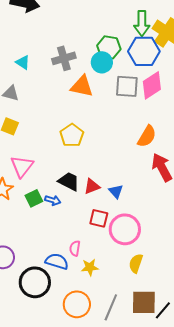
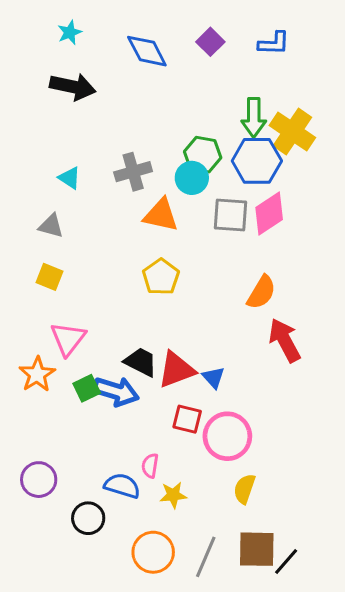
yellow pentagon: (72, 135) -> (161, 277), moved
red triangle: (92, 186) -> (176, 370), size x1.5
blue arrow: (53, 200) -> (116, 391), size x1.8
black circle: (35, 282) -> (88, 518), size x0.7

